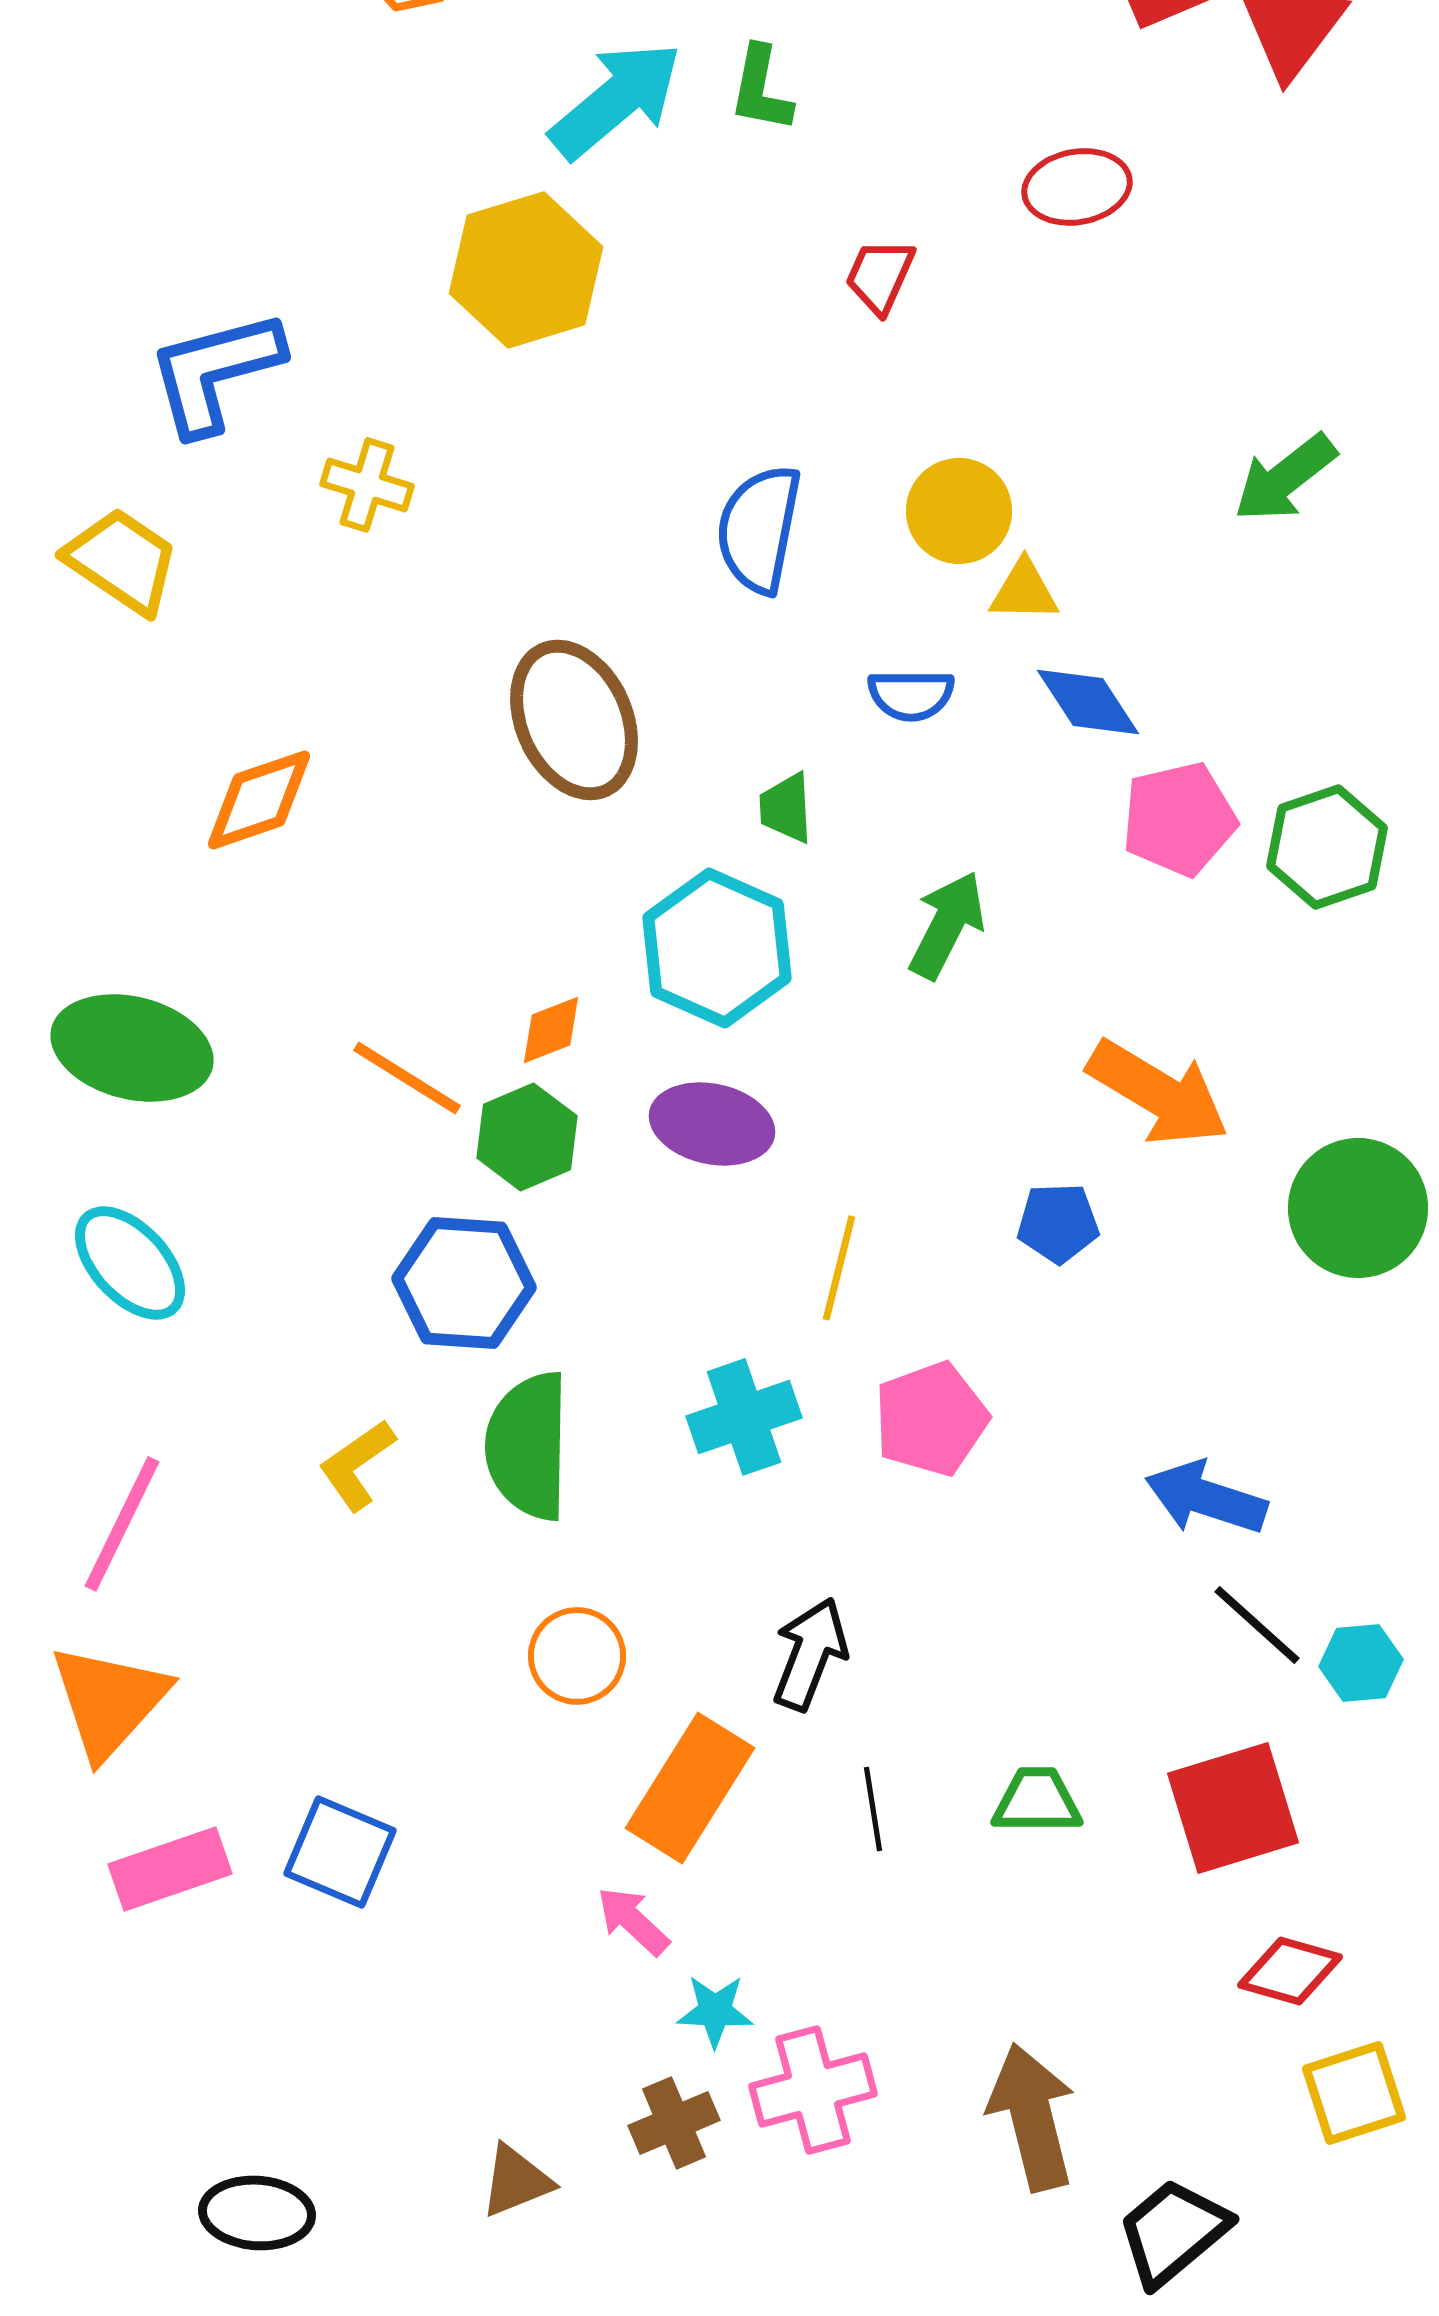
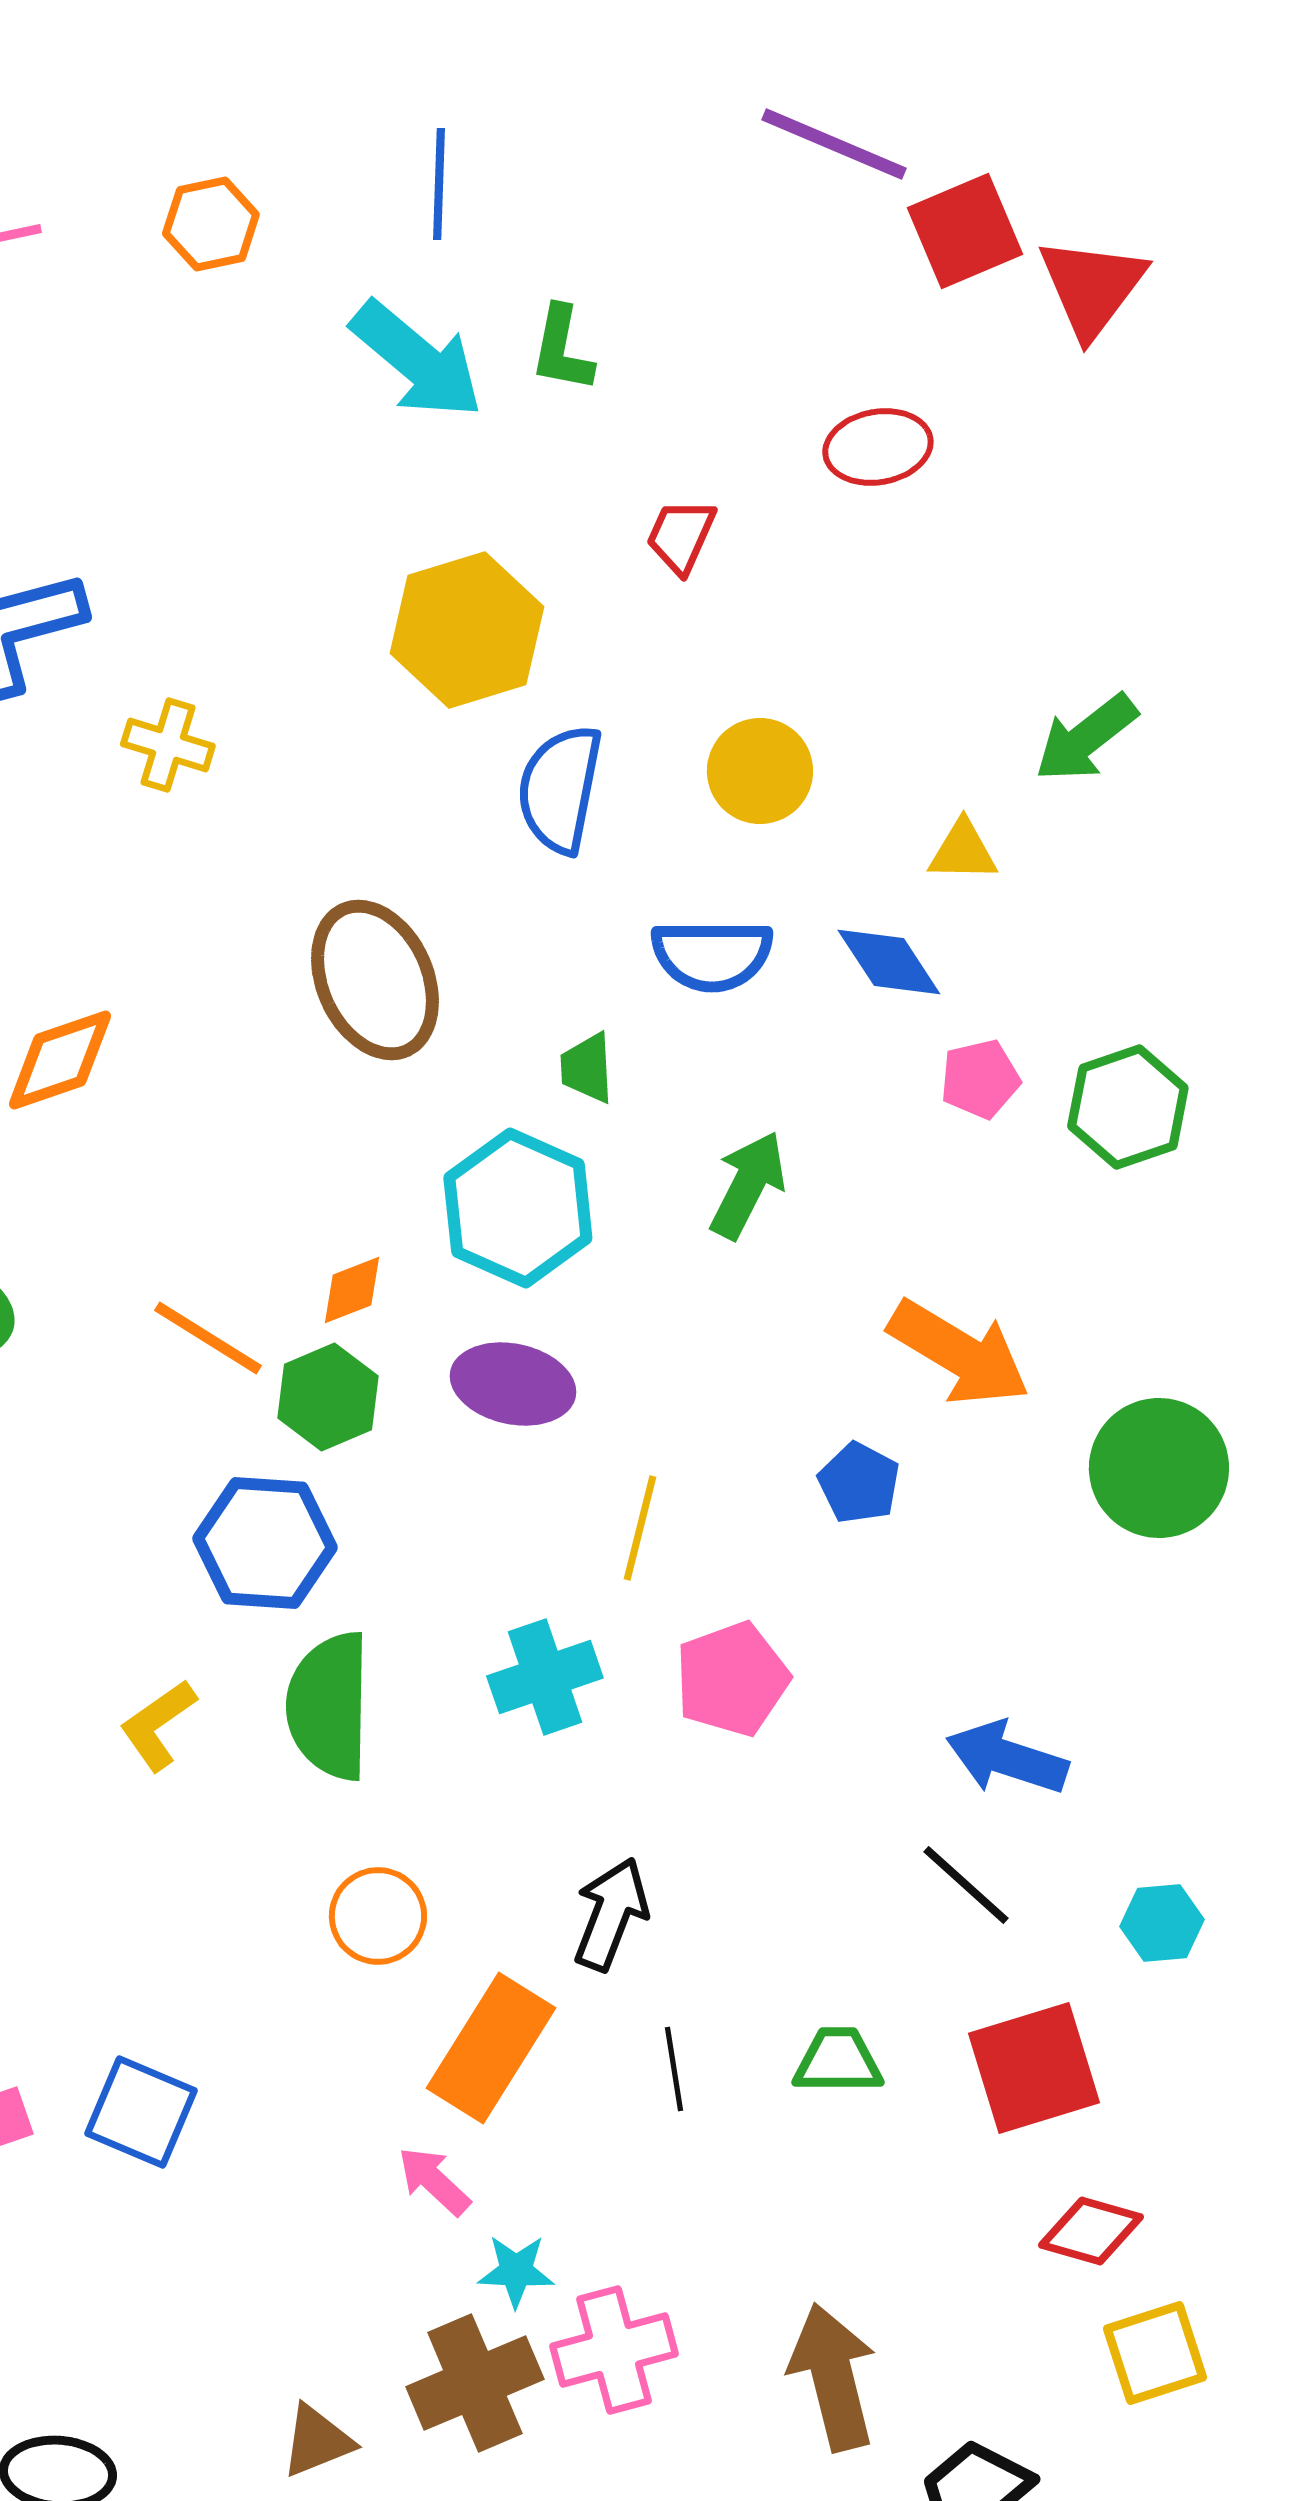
cyan arrow: (616, 100) -> (417, 360), turned 80
yellow hexagon: (526, 270) -> (467, 630), moved
yellow triangle: (1024, 591) -> (963, 851), moved
blue semicircle: (911, 695) -> (712, 955), size x1.4
pink pentagon: (1179, 819) -> (980, 1079), size x0.7
blue pentagon: (1058, 1223) -> (859, 1483), turned 30
black line: (1257, 1625) -> (966, 1885), moved
brown cross: (674, 2123) -> (475, 2383), size x1.5

